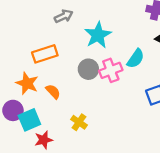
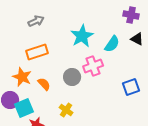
gray arrow: (64, 16) -> (36, 21), moved
cyan semicircle: (136, 59) -> (112, 44), moved
gray circle: (88, 69) -> (72, 77), moved

